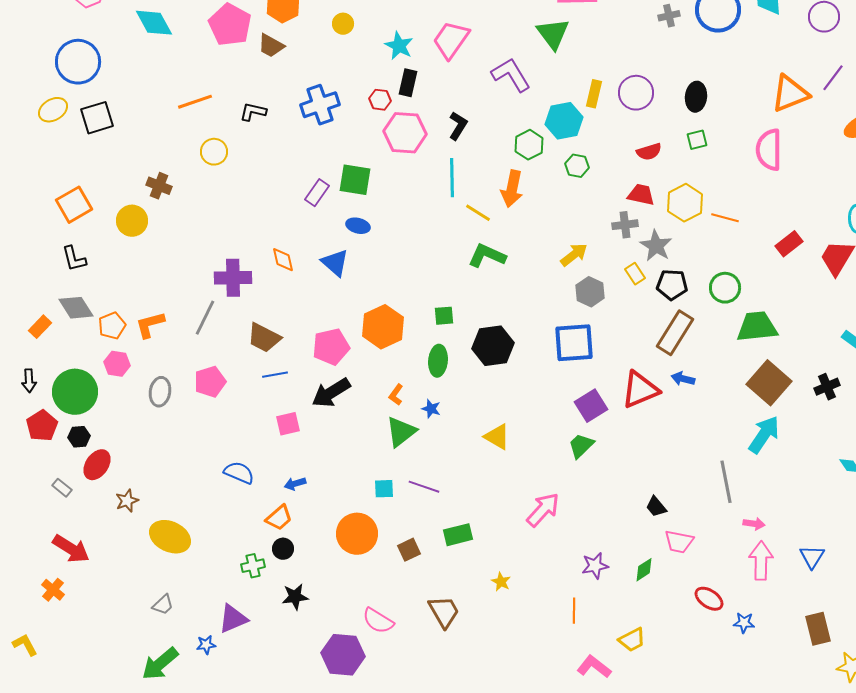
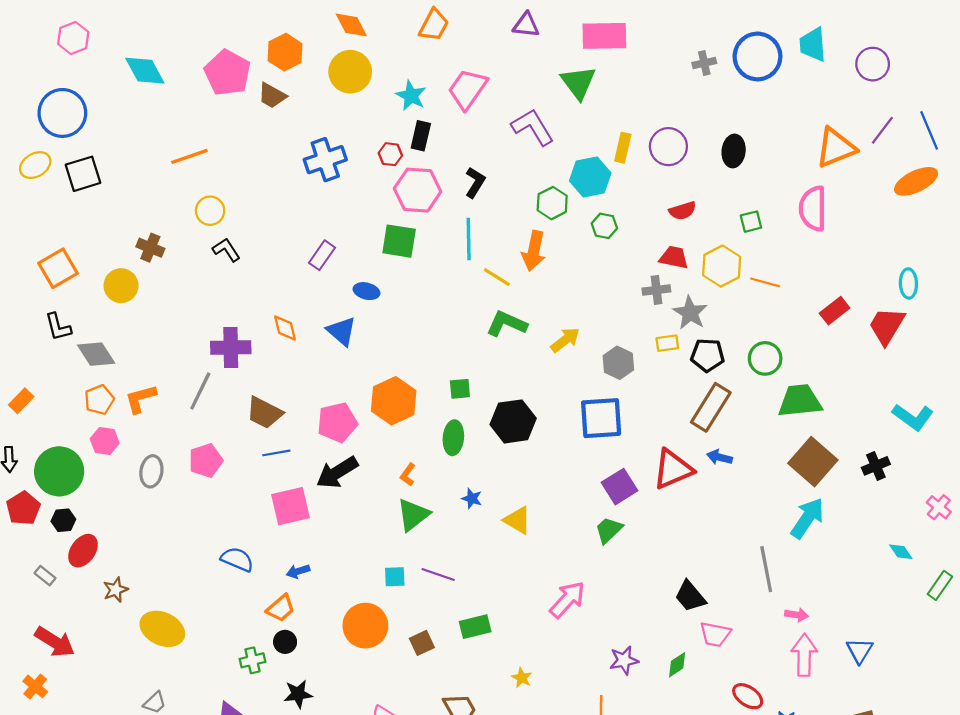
yellow circle: (343, 24) -> (350, 72), size x1.8
black L-shape: (253, 112) -> (226, 250), moved, turned 44
green square: (697, 140) -> (751, 222), moved
green square: (355, 180) -> (399, 241), moved
yellow arrow: (574, 255) -> (565, 340), moved
yellow rectangle: (635, 274) -> (667, 343), turned -65
gray diamond: (76, 308) -> (96, 354), moved
blue star: (431, 409) -> (472, 499), moved
pink square: (288, 424) -> (290, 506), size x1.5
black trapezoid: (656, 507) -> (690, 596), size x1.4

